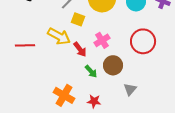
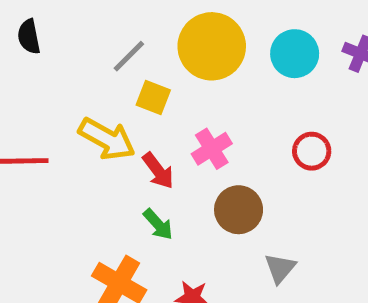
red circle: (143, 41) -> (312, 151), size x0.6
green arrow: (91, 71) -> (158, 224), moved

